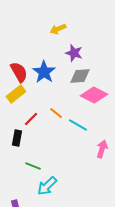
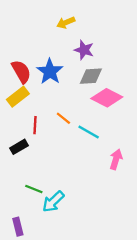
red line: (31, 119) -> (35, 125), turned -42
black rectangle: (17, 138) -> (19, 147), turned 49
green line: (33, 166) -> (34, 189), moved

